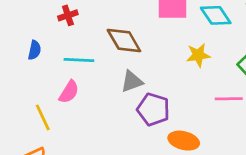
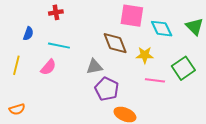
brown diamond: (124, 41) -> (115, 43), moved
pink line: (229, 99) -> (155, 80), moved
yellow line: (43, 117) -> (16, 65), moved, turned 30

